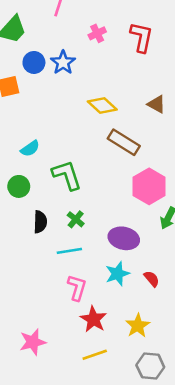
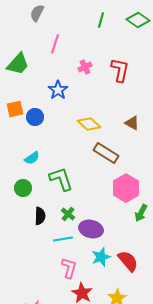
blue circle: (34, 62) -> (35, 117), moved
purple ellipse: (124, 238) -> (91, 229), moved
red semicircle: (152, 279) -> (128, 261), size x1.6

